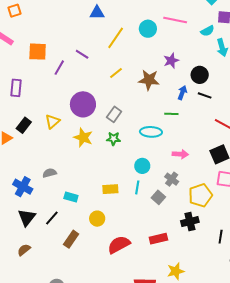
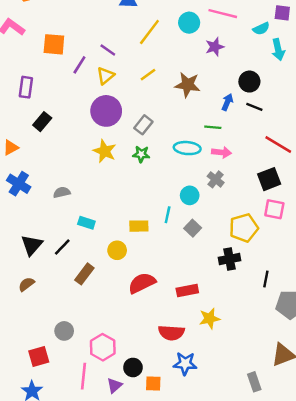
purple star: (171, 61) -> (215, 47), moved
yellow triangle: (52, 121) -> (106, 76), moved
black rectangle: (24, 125) -> (42, 122), moved
pink arrow: (180, 154) -> (221, 152), moved
cyan circle: (142, 166) -> (190, 195), moved
gray cross: (172, 179) -> (216, 179), moved
blue cross: (23, 187) -> (19, 184), moved
yellow rectangle: (110, 189) -> (139, 226), moved
red rectangle: (158, 239) -> (187, 290), moved

